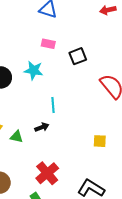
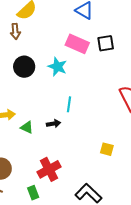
pink rectangle: (48, 44) -> (77, 44), size x1.6
black square: (78, 56) -> (106, 43), moved

